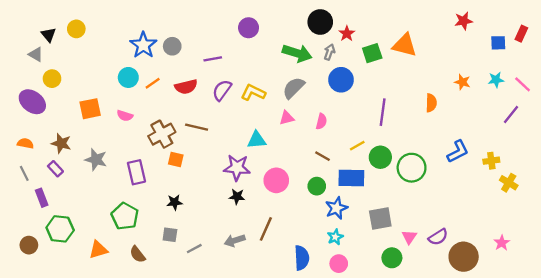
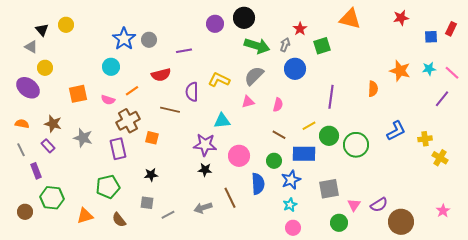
black circle: (320, 22) -> (244, 18), moved
orange triangle: (405, 45) -> (350, 19), moved
orange star: (462, 82) -> (400, 71), size x1.5
orange line: (153, 83) -> (132, 91), moved
purple semicircle: (222, 90) -> (192, 92), moved, turned -36
brown cross: (162, 134) -> (128, 121), moved
green pentagon: (125, 216) -> (108, 187), turned 30
brown line: (266, 229) -> (230, 198), turned -50
pink star: (502, 243) -> (443, 211), moved
blue semicircle: (302, 258) -> (258, 184), moved

